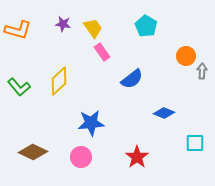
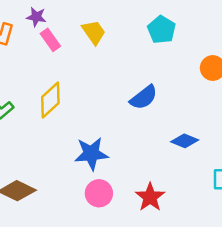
purple star: (63, 24) -> (36, 17), moved
pink rectangle: (102, 52) -> (50, 40), moved
pink circle: (81, 157) -> (99, 193), moved

